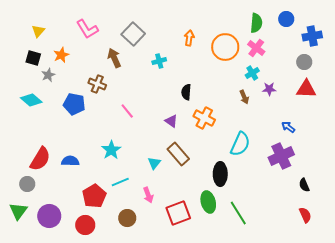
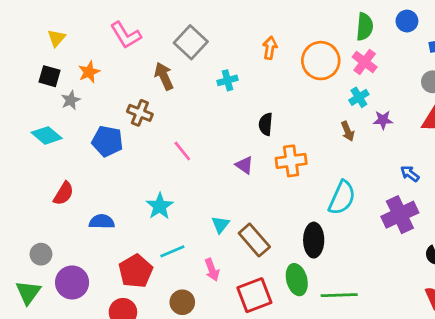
orange cross: (204, 118) -> (291, 161), turned -35
brown rectangle: (178, 154) -> (254, 240), moved
red semicircle: (40, 159) -> (64, 193), moved, size x0.7
green line: (238, 213) -> (339, 295), turned -60
purple circle: (49, 216) -> (72, 282), moved

